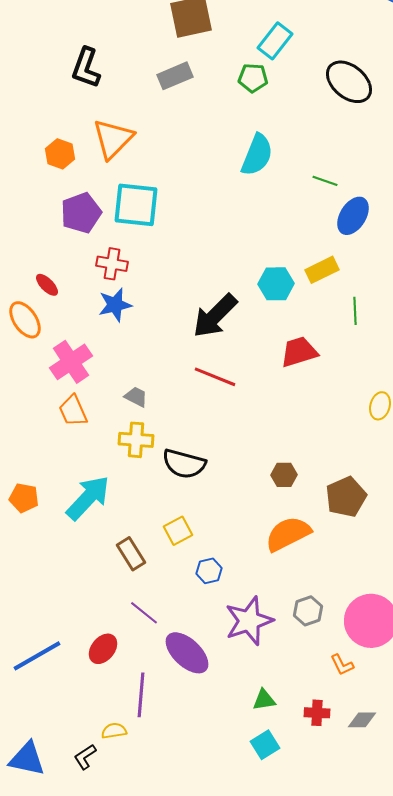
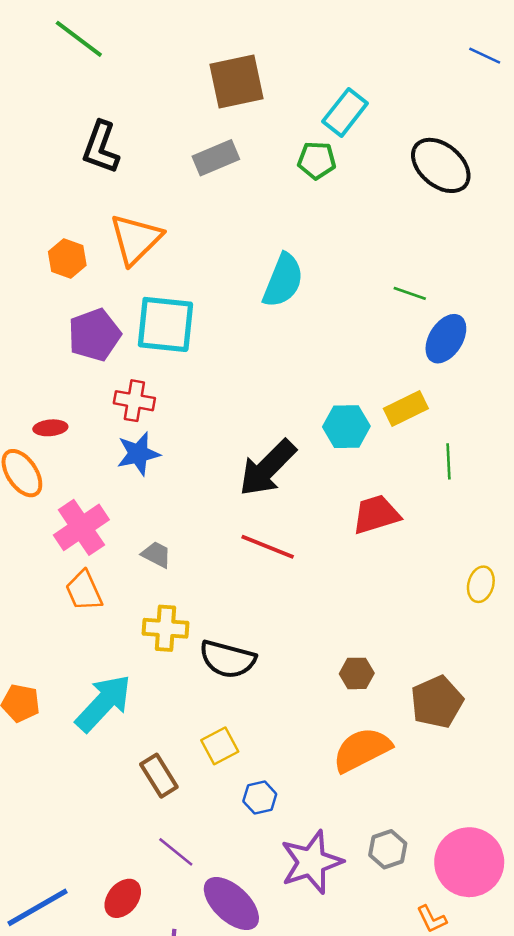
cyan semicircle: (257, 155) -> (283, 280), moved
red ellipse: (47, 285) -> (50, 428), turned -50
gray trapezoid: (136, 397) -> (156, 555), moved

